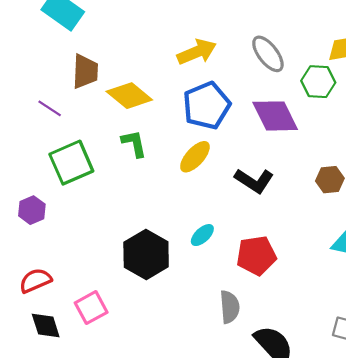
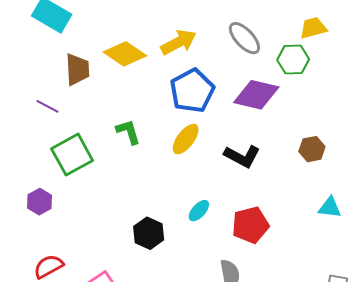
yellow diamond: (129, 96) -> (125, 54), moved
purple diamond: (275, 116) -> (256, 95), turned -45
black hexagon: (146, 254) -> (149, 233), size x0.7

